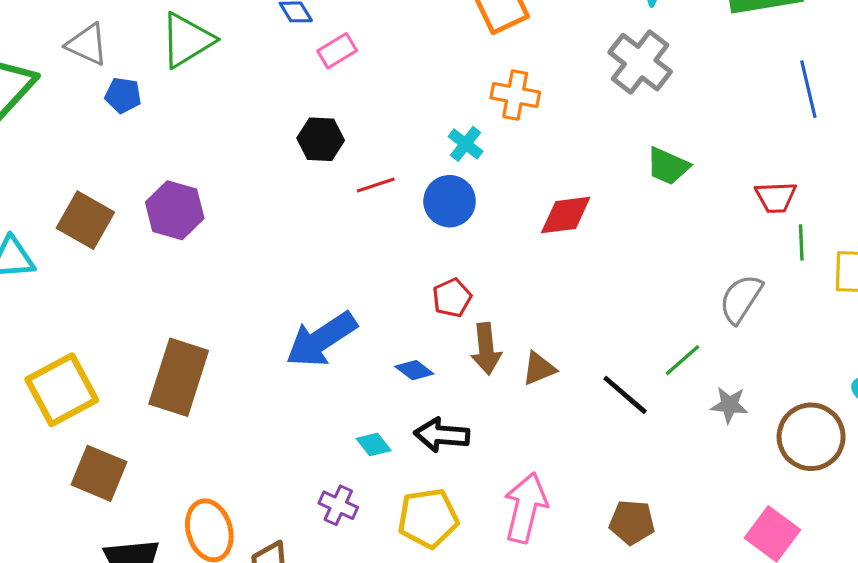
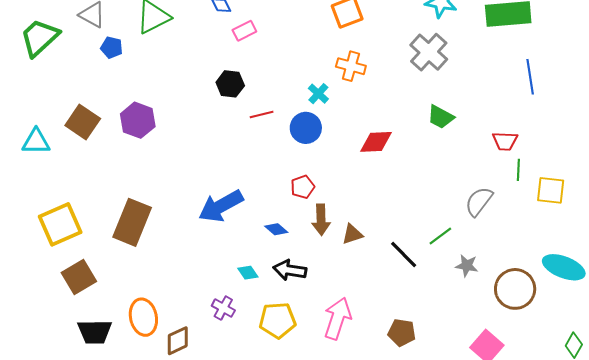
brown square: (99, 473) -> (79, 277), turned 32

